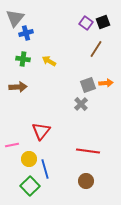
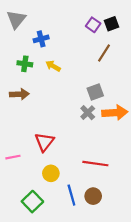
blue cross: (26, 33) -> (41, 39), moved
orange arrow: (106, 83) -> (115, 113), moved, size x1.6
yellow circle: (29, 159) -> (51, 173), moved
blue line: (45, 169) -> (71, 195), moved

